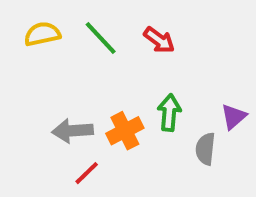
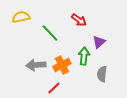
green line: (101, 38) -> (50, 33), moved
purple triangle: (234, 117) -> (99, 42), moved
red line: (87, 173) -> (54, 88), moved

